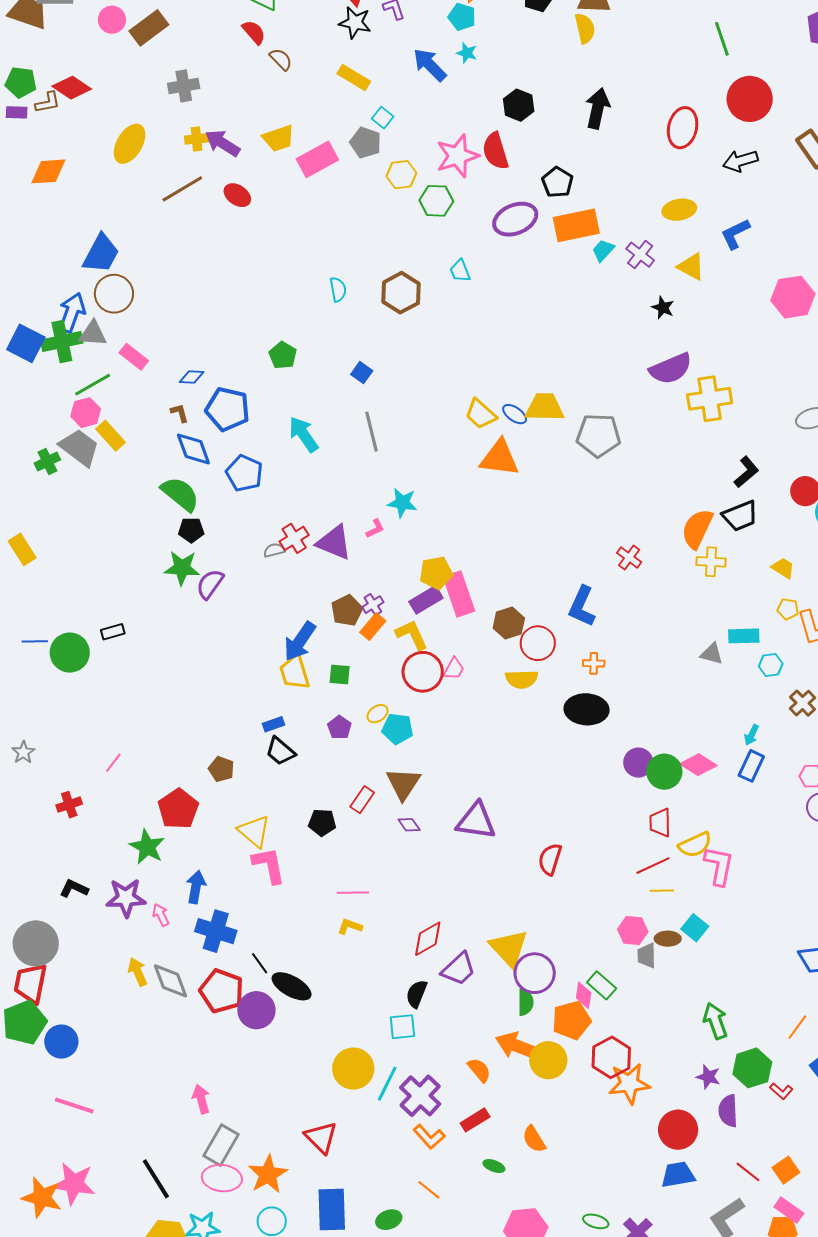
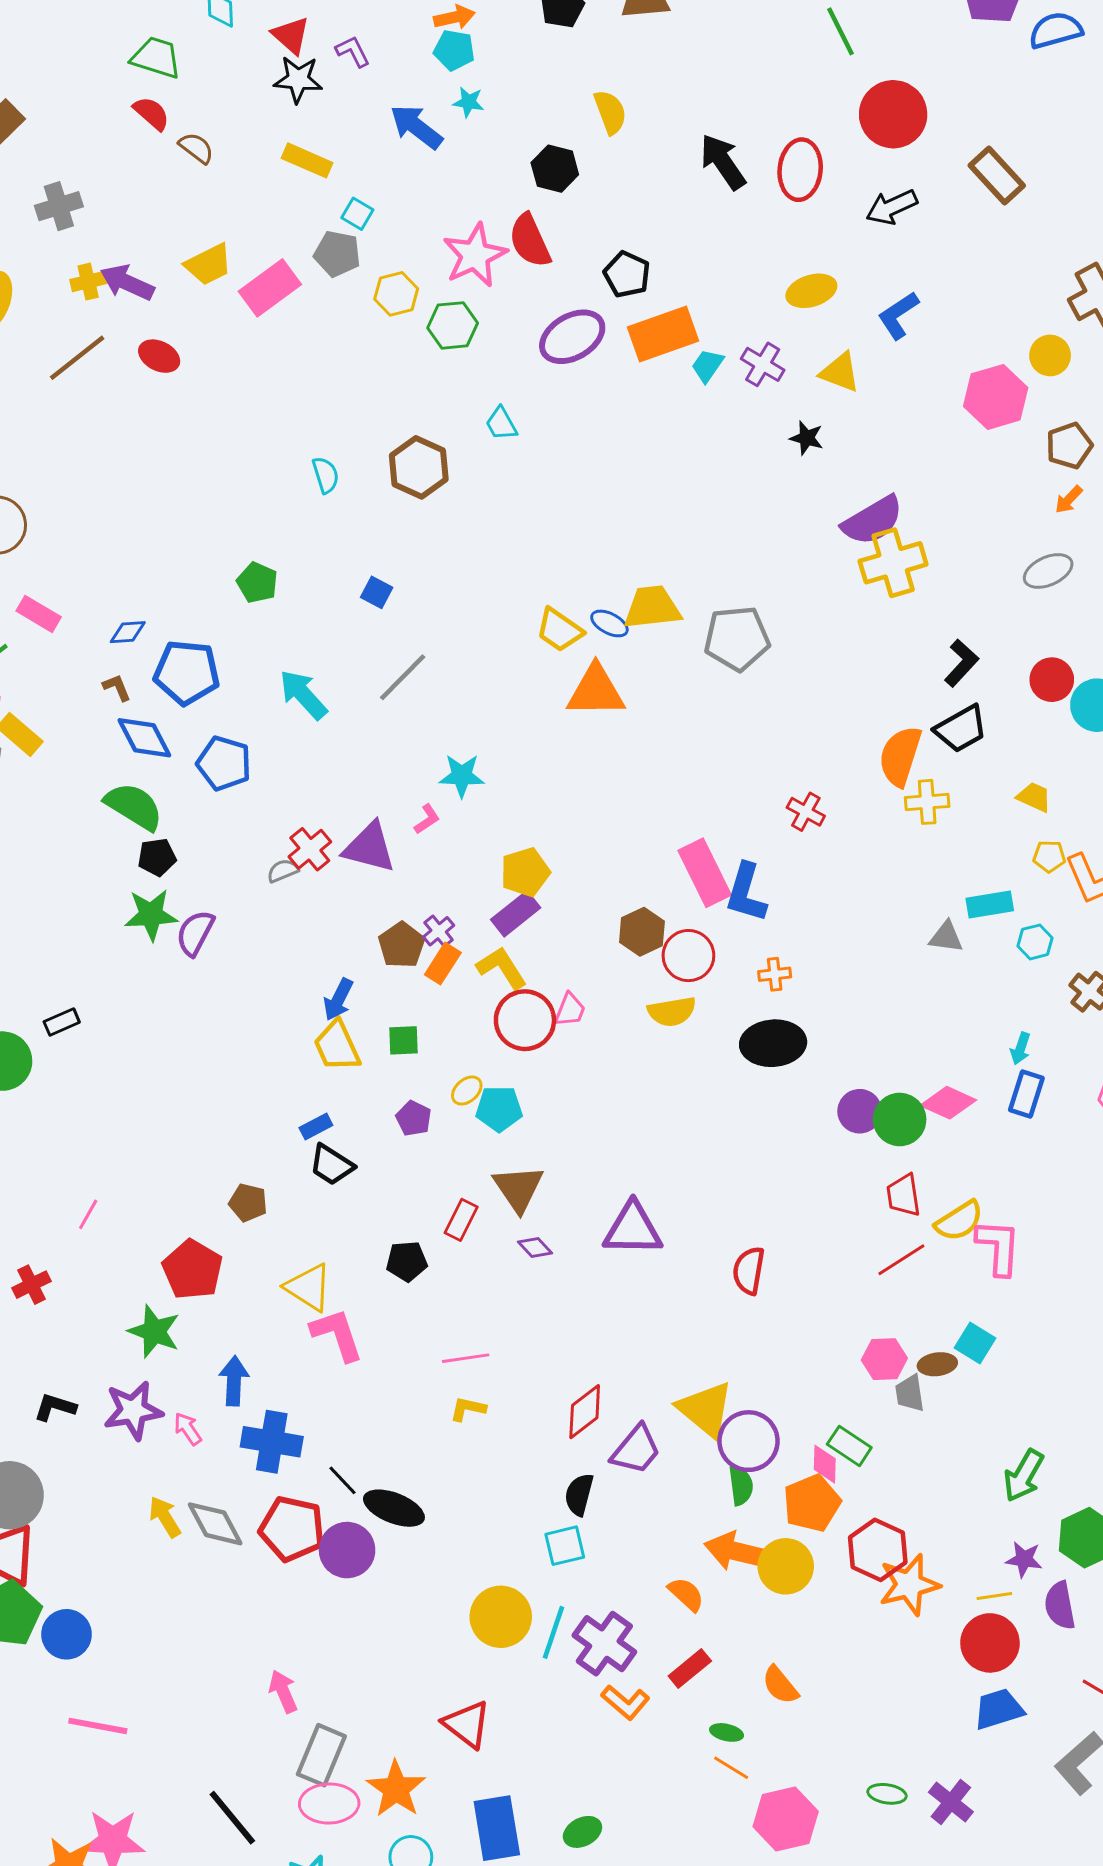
yellow semicircle: (585, 28) -> (610, 112), moved
black arrow: (598, 108) -> (723, 162), moved, turned -39
purple semicircle: (671, 369) -> (873, 521), moved
gray line: (371, 432) -> (403, 677), turned 66
pink rectangle: (459, 594) -> (705, 873), moved
blue arrow: (300, 641) -> (338, 1000), size x0.7
yellow line: (662, 891) -> (994, 1596), moved
green arrow: (715, 1021) -> (1024, 1476), turned -123
orange line: (429, 1190) -> (731, 1768), moved

